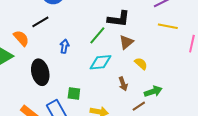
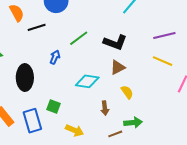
green line: (97, 35) -> (79, 38), moved
orange semicircle: (21, 38) -> (17, 13), moved

